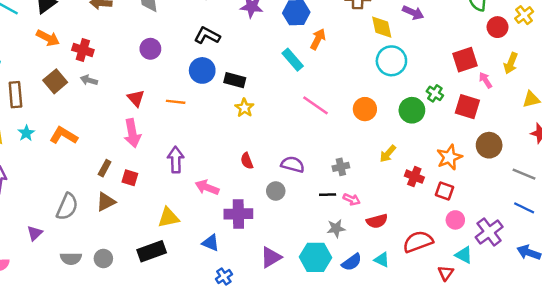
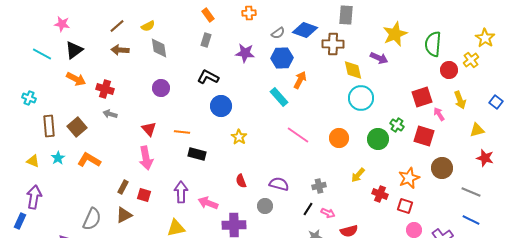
yellow arrow: (511, 63) -> (460, 100), turned -42
blue circle: (202, 70) -> (221, 106), moved
black rectangle: (235, 80) -> (197, 154), moved
brown square: (55, 81) -> (77, 127), moved
purple arrow: (176, 160) -> (181, 192), moved
black line: (328, 195) -> (308, 209), turned -56

